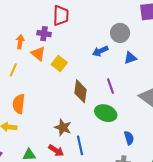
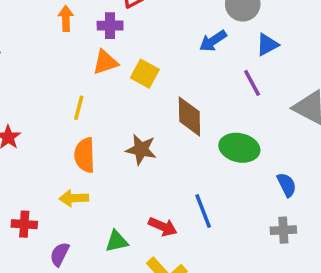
orange arrow: (20, 42) -> (66, 18), moved
orange triangle: (38, 54) -> (105, 62), turned -49
yellow line: (13, 70) -> (79, 108), moved
purple line: (110, 86) -> (252, 83), moved
brown star: (63, 127) -> (141, 150), moved

